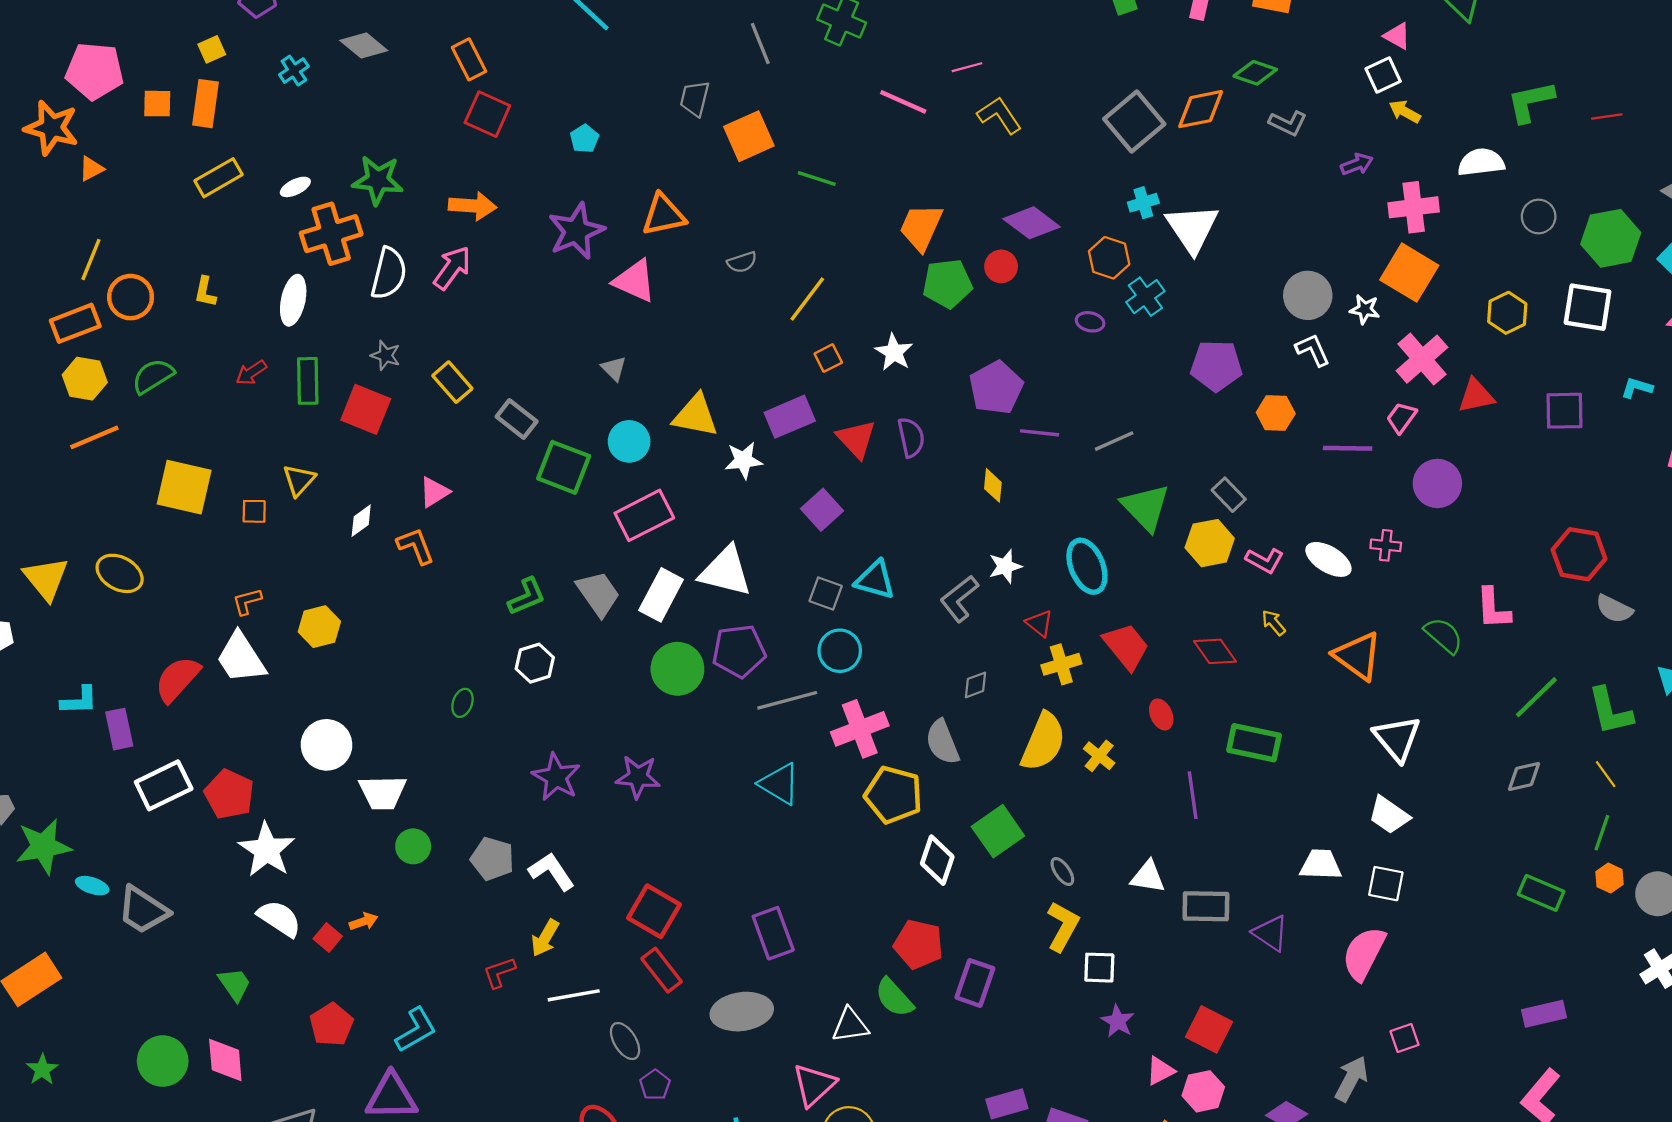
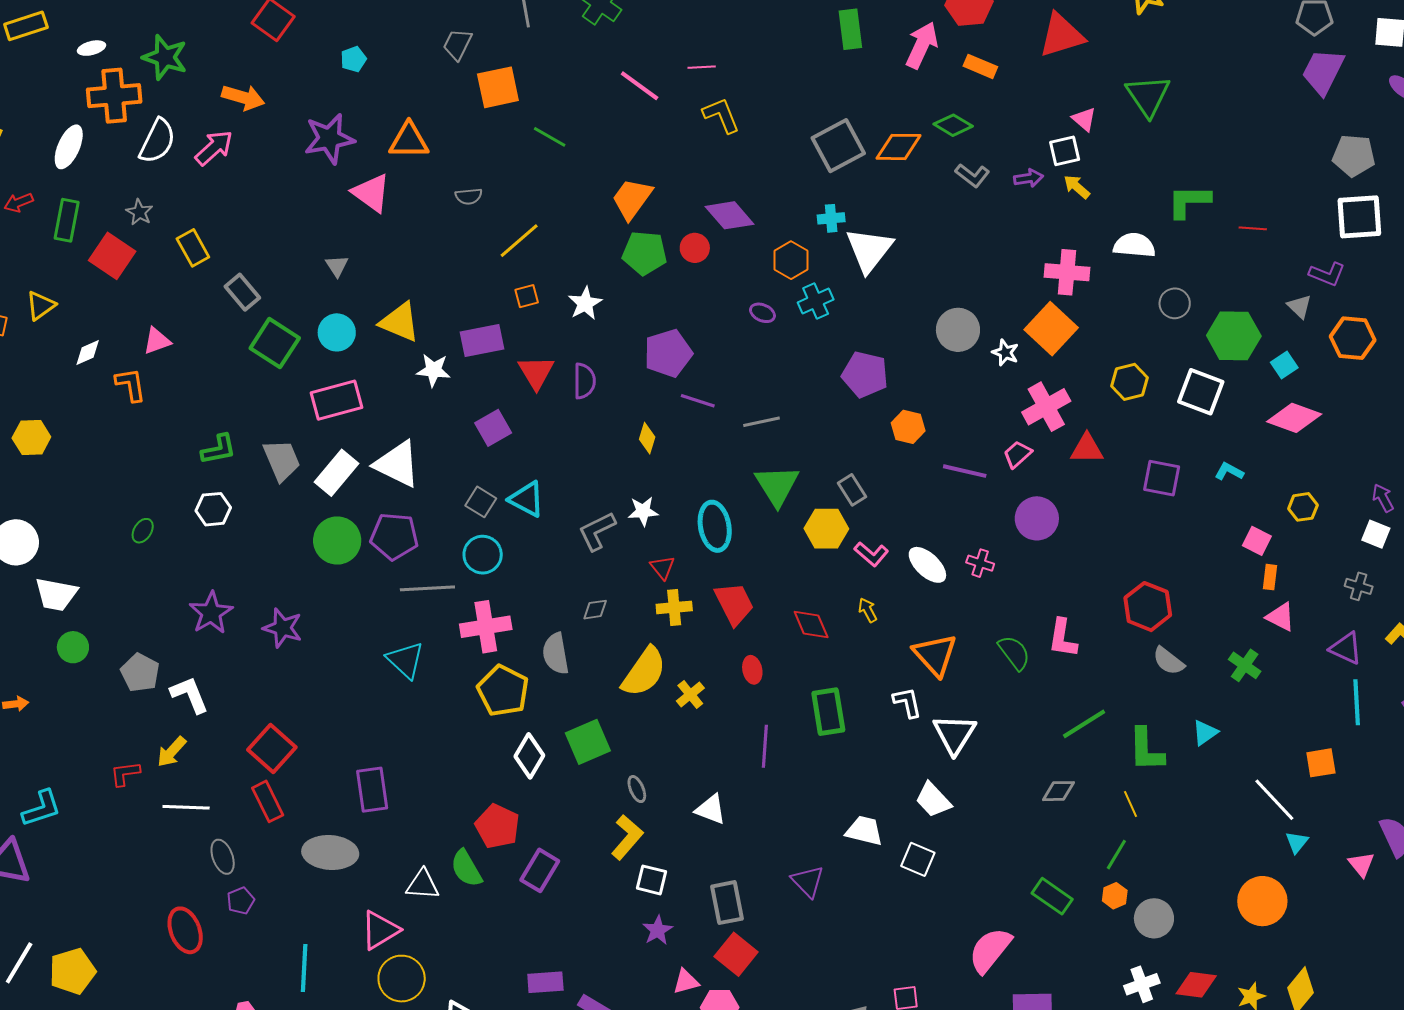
purple arrow: (1357, 164) -> (1029, 178), moved
white L-shape: (1313, 350) -> (907, 702), moved
green rectangle: (1254, 743) -> (828, 712), turned 57
gray rectangle: (1206, 906) -> (727, 903), moved, turned 66
pink semicircle: (1364, 954) -> (990, 950), moved

